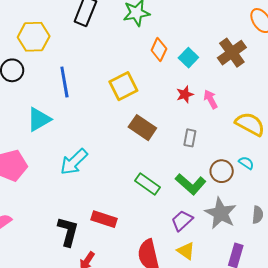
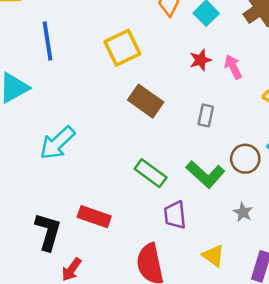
gray star: (221, 213) -> (243, 212), size x0.5
purple trapezoid: (182, 221) -> (175, 215), moved, turned -55
yellow triangle: (186, 251) -> (213, 256), moved

